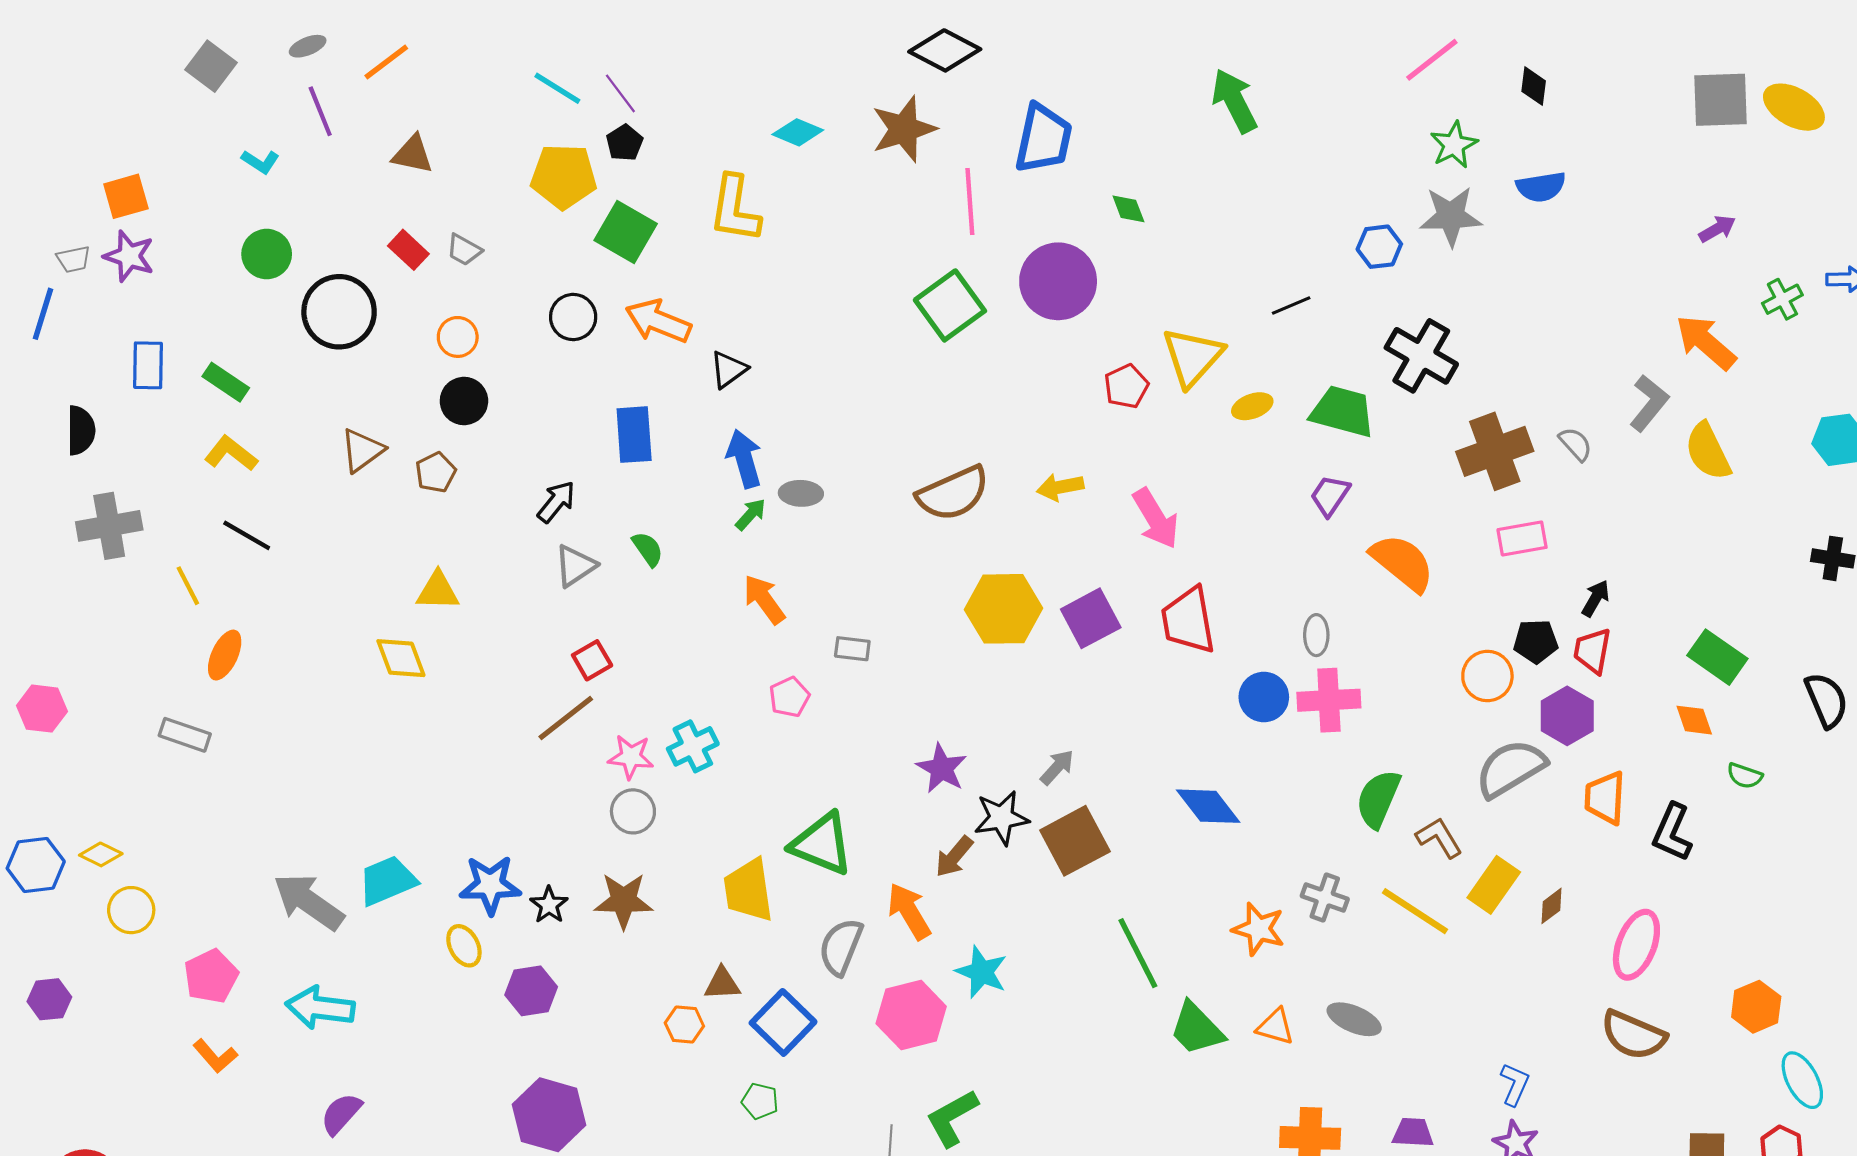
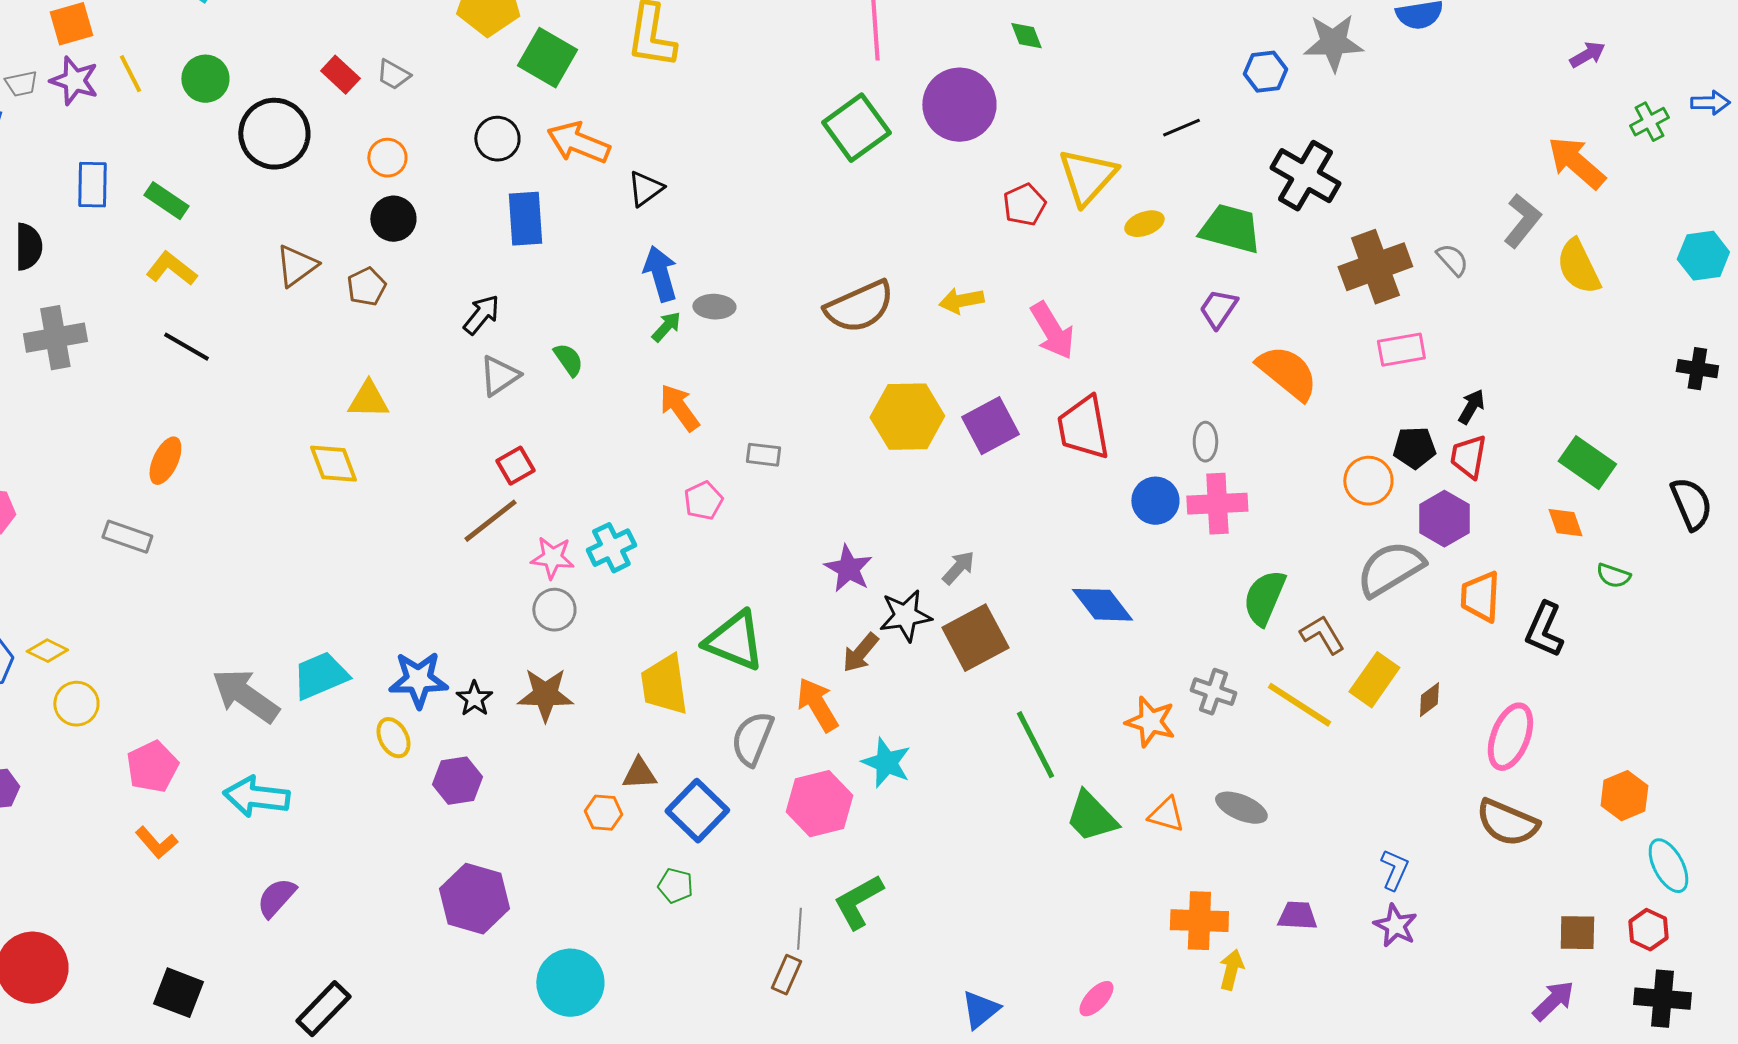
blue rectangle: (634, 435) -> (525, 219), moved
yellow line: (188, 586) -> (130, 74), moved

